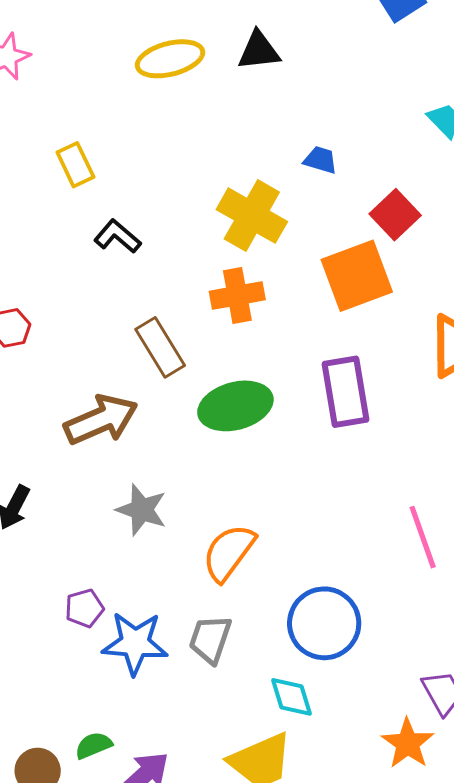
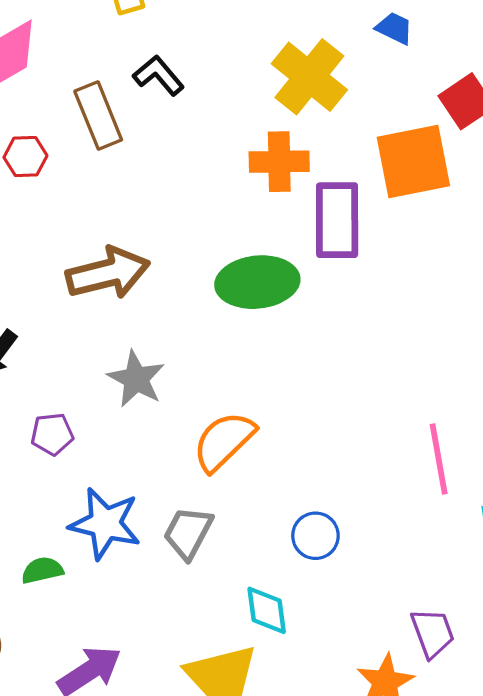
brown rectangle: (160, 347) -> (98, 116), moved
purple rectangle: (346, 392) -> (337, 220), moved
purple pentagon: (84, 608) -> (52, 434), moved
blue circle: (324, 623) -> (315, 536), size x0.6
green semicircle: (93, 745) -> (42, 570), moved

